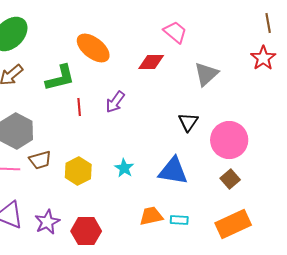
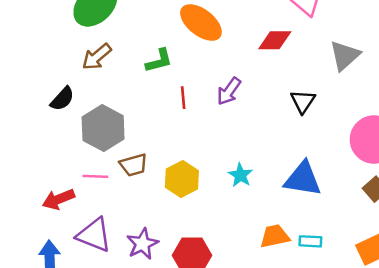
green L-shape: (60, 78) -> (159, 61), size x0.7
black triangle: (188, 122) -> (303, 101), moved

